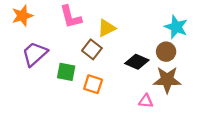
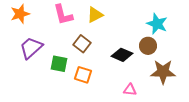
yellow triangle: (107, 28) -> (95, 15), moved
brown star: (167, 80) -> (163, 72), moved

